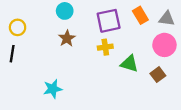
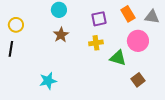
purple square: (109, 21) -> (99, 19), size x0.7
pink circle: (164, 45) -> (138, 41), moved
brown square: (158, 75) -> (138, 80), moved

